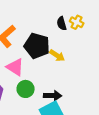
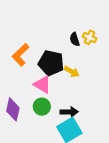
pink triangle: (15, 67) -> (42, 85), moved

